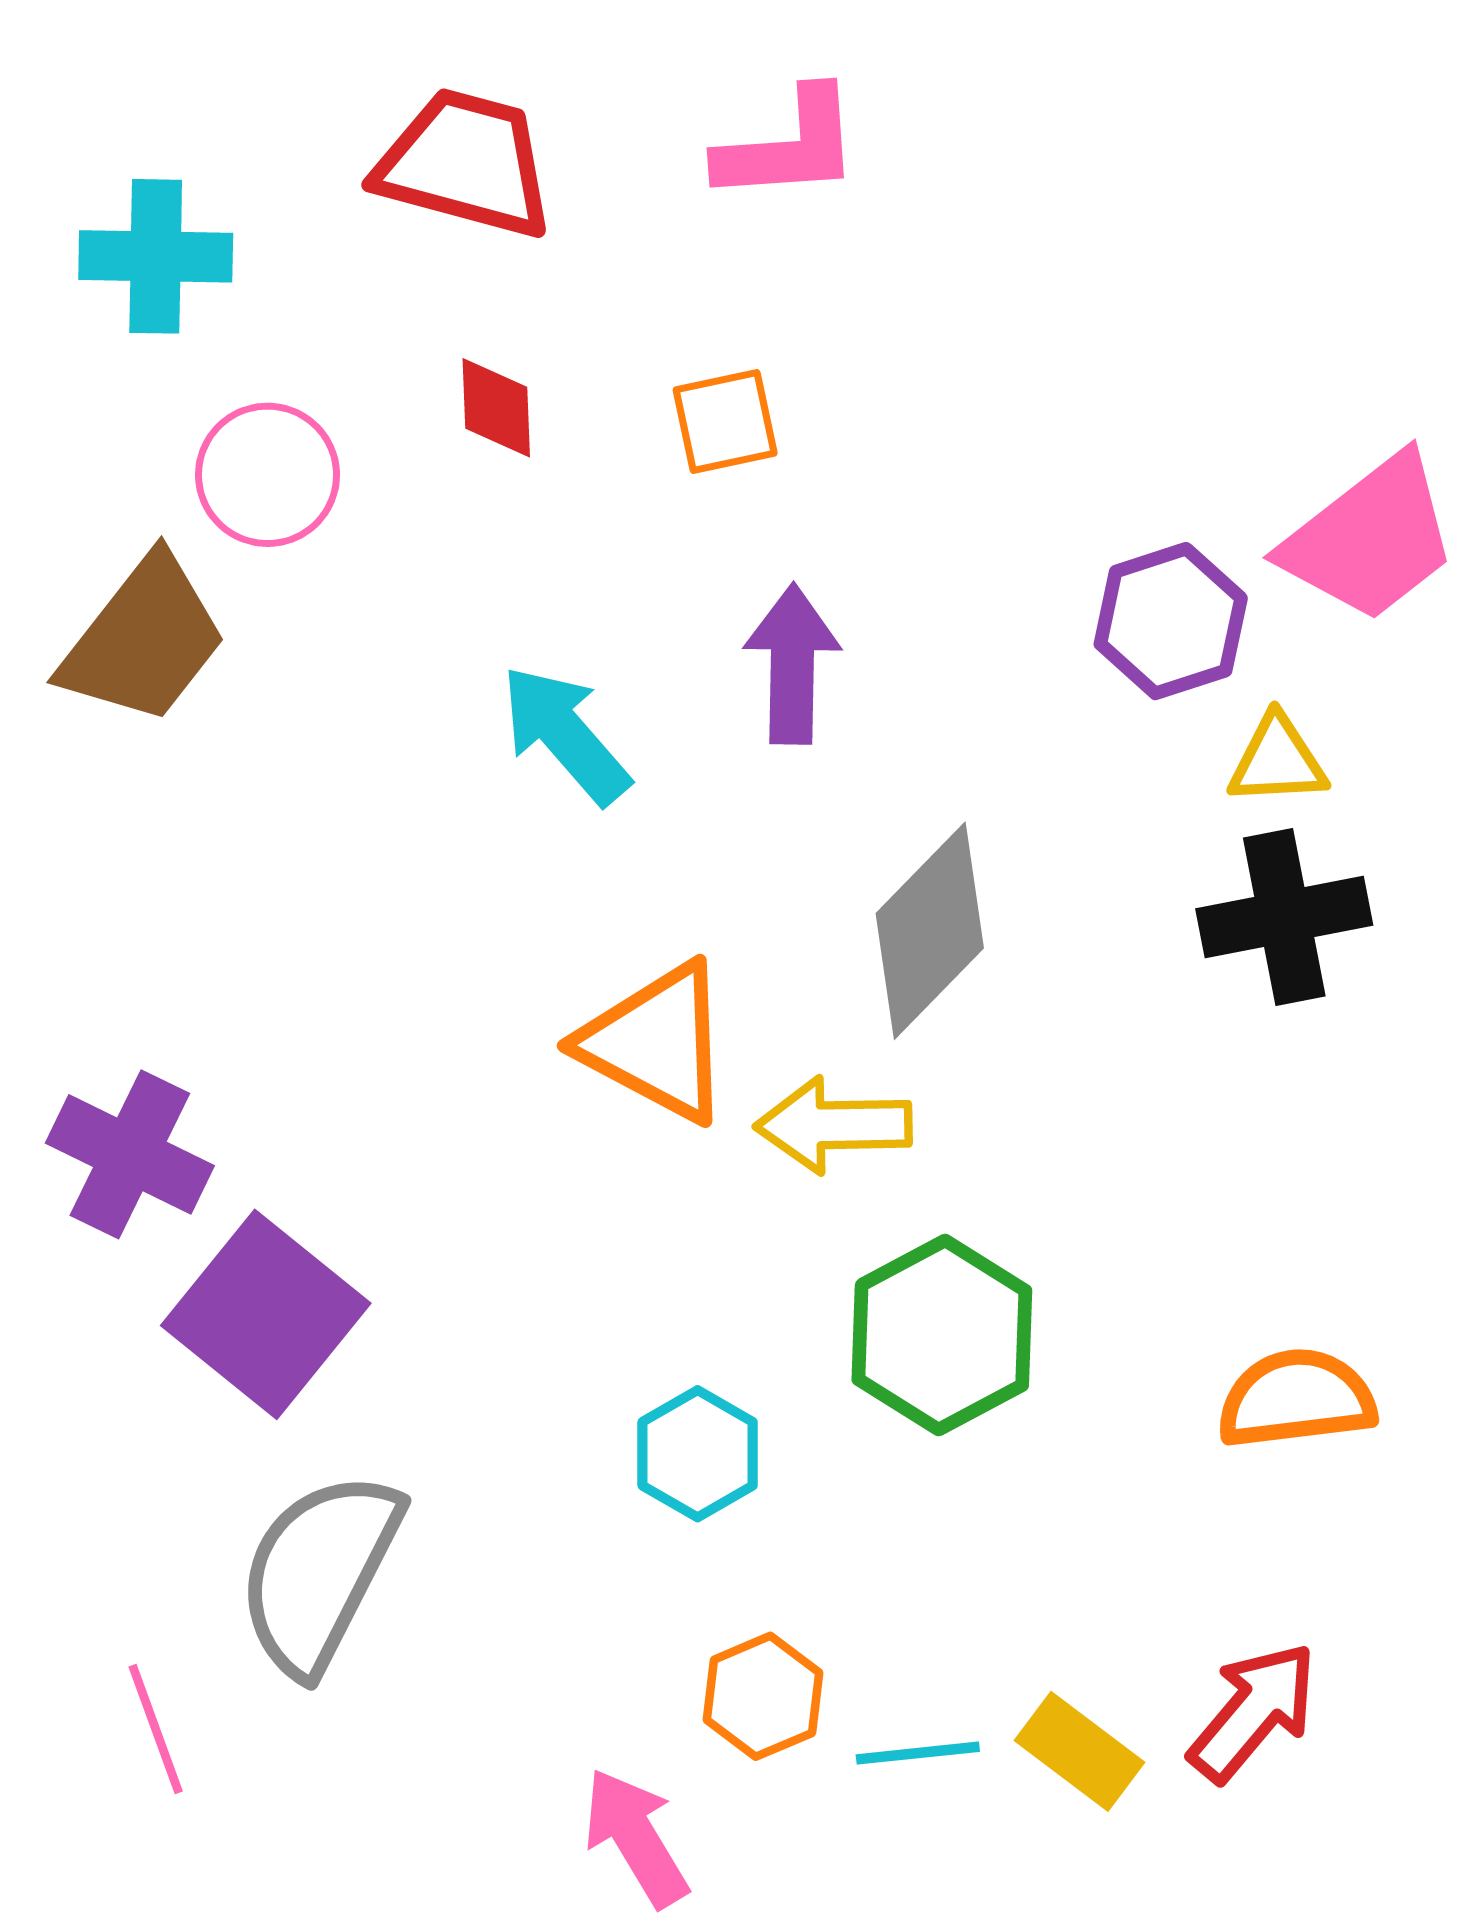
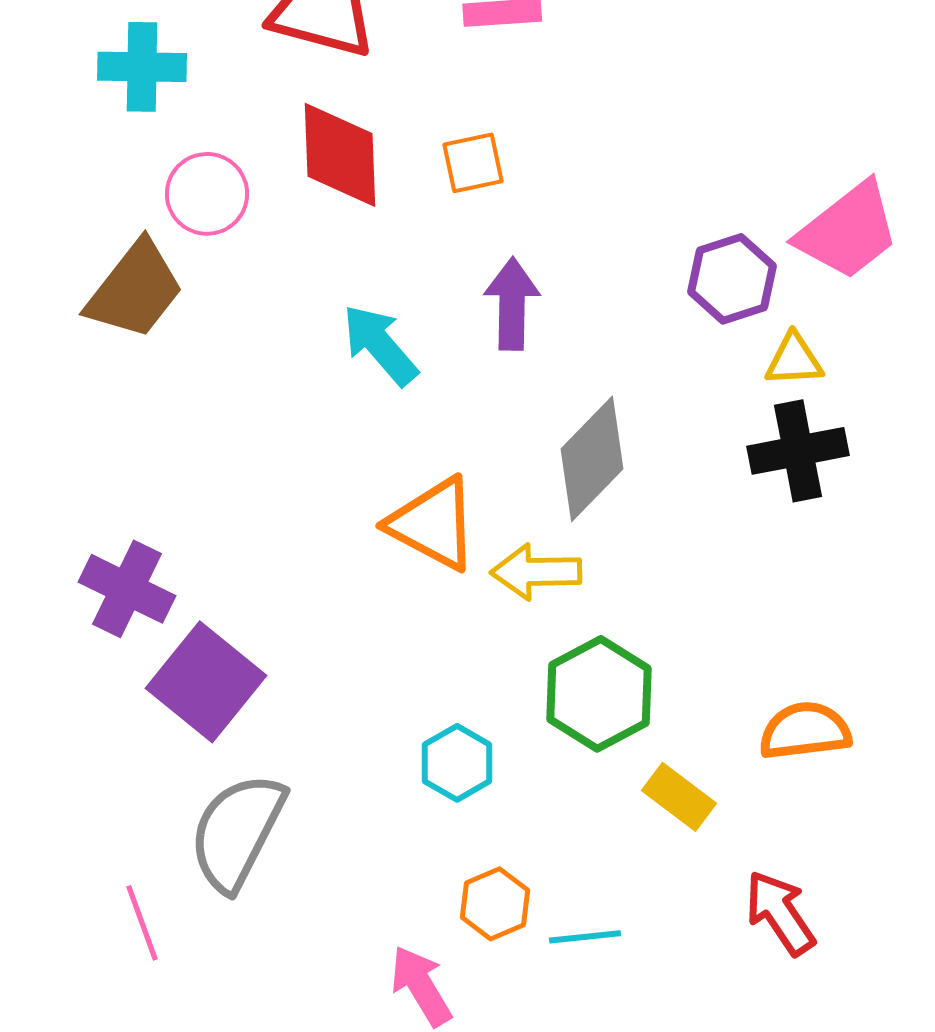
red diamond: (496, 408) -> (340, 155), size x1.8
red arrow: (1253, 1712) -> (780, 913), turned -74
yellow rectangle: (1080, 1751) -> (679, 797), moved

